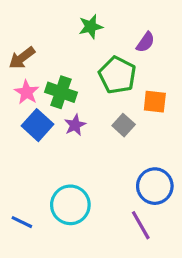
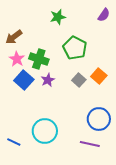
purple semicircle: (145, 42) -> (104, 15), moved
orange square: (155, 102) -> (99, 76), moved, turned 35
purple line: (141, 225) -> (90, 144), turned -48

